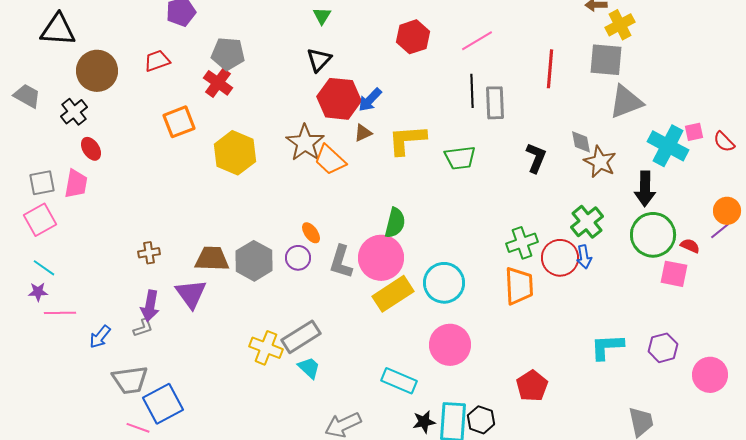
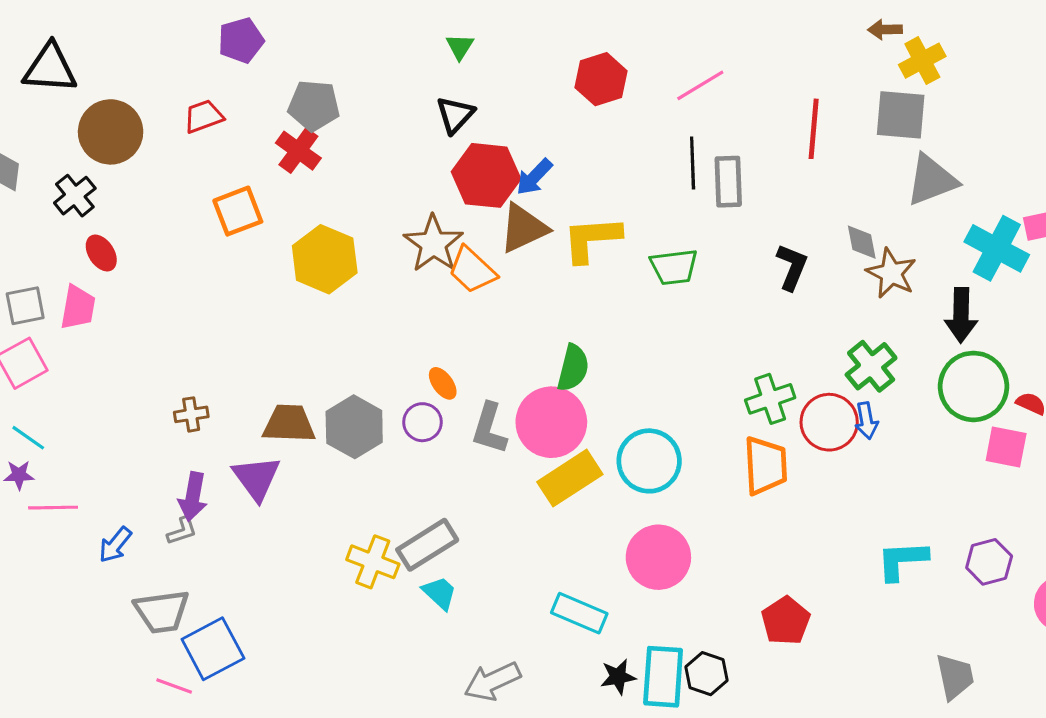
brown triangle: (363, 133) -> (523, 228), size x1.8

